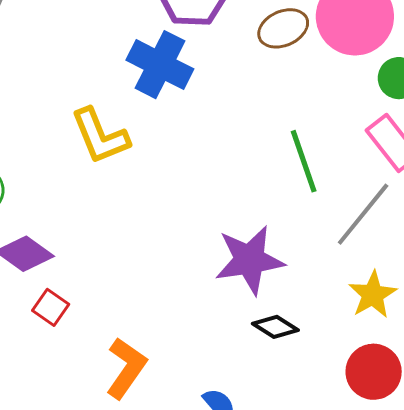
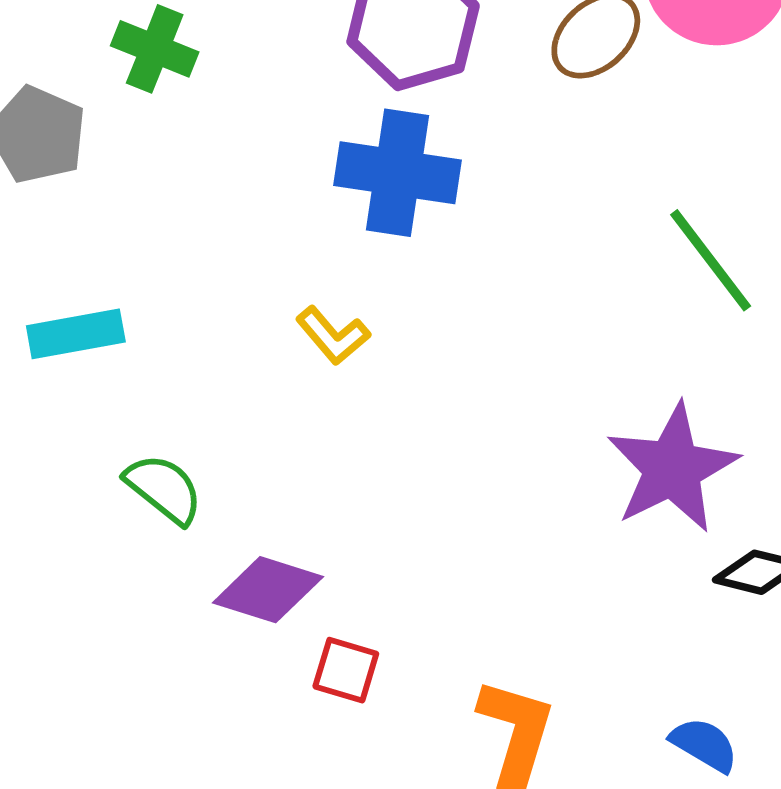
yellow L-shape: (100, 136) -> (333, 336), size x0.6

